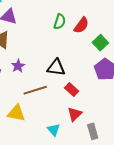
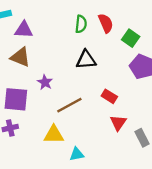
red semicircle: (81, 25) -> (106, 23), turned -48
black triangle: (56, 68) -> (86, 60), moved
cyan triangle: (54, 130) -> (77, 154), moved, turned -48

